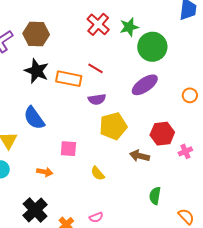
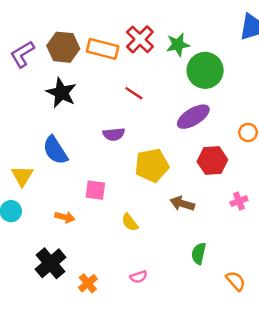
orange rectangle: (69, 79) -> (103, 49), moved
purple semicircle: (97, 99) -> (114, 134), moved
red hexagon: (162, 134) -> (212, 161), moved
pink semicircle: (96, 217) -> (139, 277), moved

